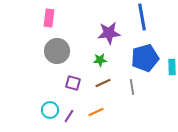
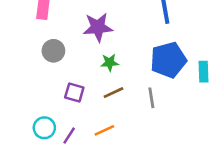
purple star: (109, 33) -> (98, 27), moved
gray circle: (57, 51) -> (53, 51), size x0.7

